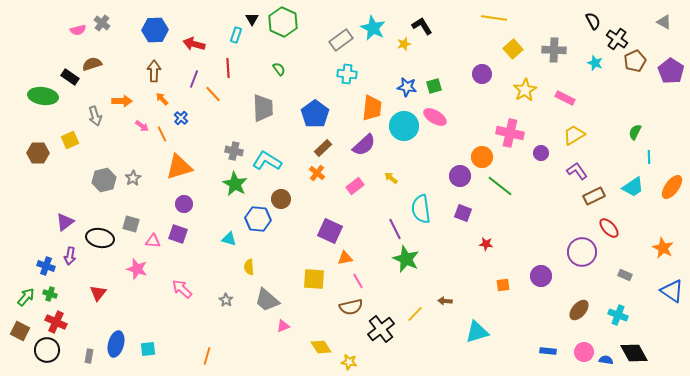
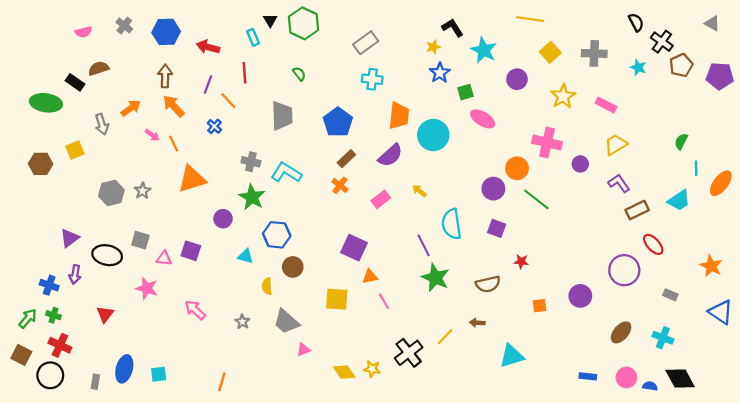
gray cross: (102, 23) -> (124, 26), moved
cyan star: (373, 28) -> (484, 50), moved
cyan rectangle: (236, 35) -> (253, 37), turned -42
purple pentagon: (671, 71) -> (720, 76), turned -30
blue star: (407, 87) -> (440, 73), moved, turned 30
orange arrow: (162, 99) -> (174, 106), size x1.6
orange arrow: (122, 101) -> (131, 108), turned -36
pink ellipse: (435, 117) -> (483, 119), moved
blue cross: (181, 118) -> (214, 126), moved
orange ellipse: (672, 187) -> (721, 183), moved
brown circle: (281, 199) -> (293, 267), moved
purple circle: (184, 204) -> (223, 219), moved
brown semicircle: (351, 307) -> (488, 284), moved
yellow star: (349, 362) -> (372, 369), moved

